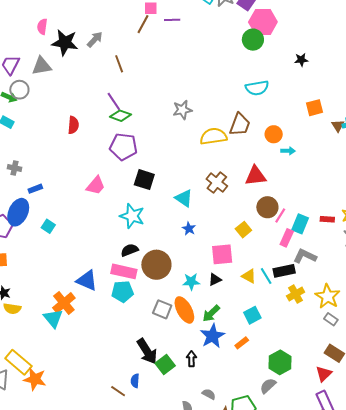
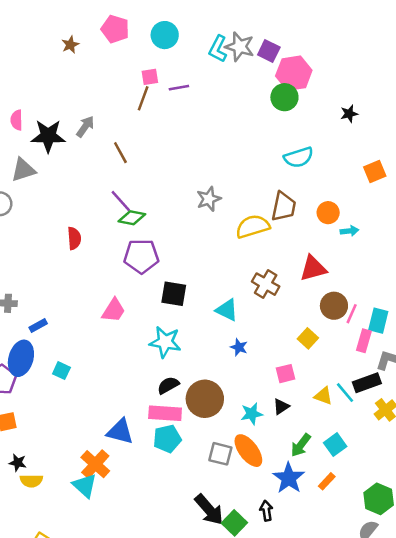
pink square: (222, 254) -> (286, 374), size x0.7
green arrow: (211, 313) -> (301, 445), moved

